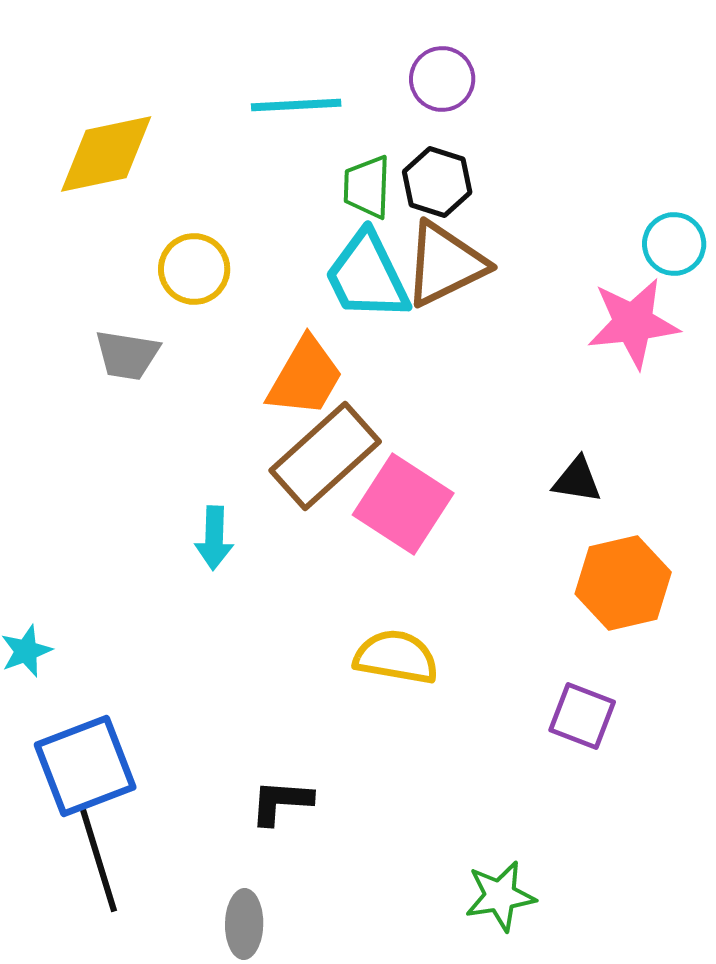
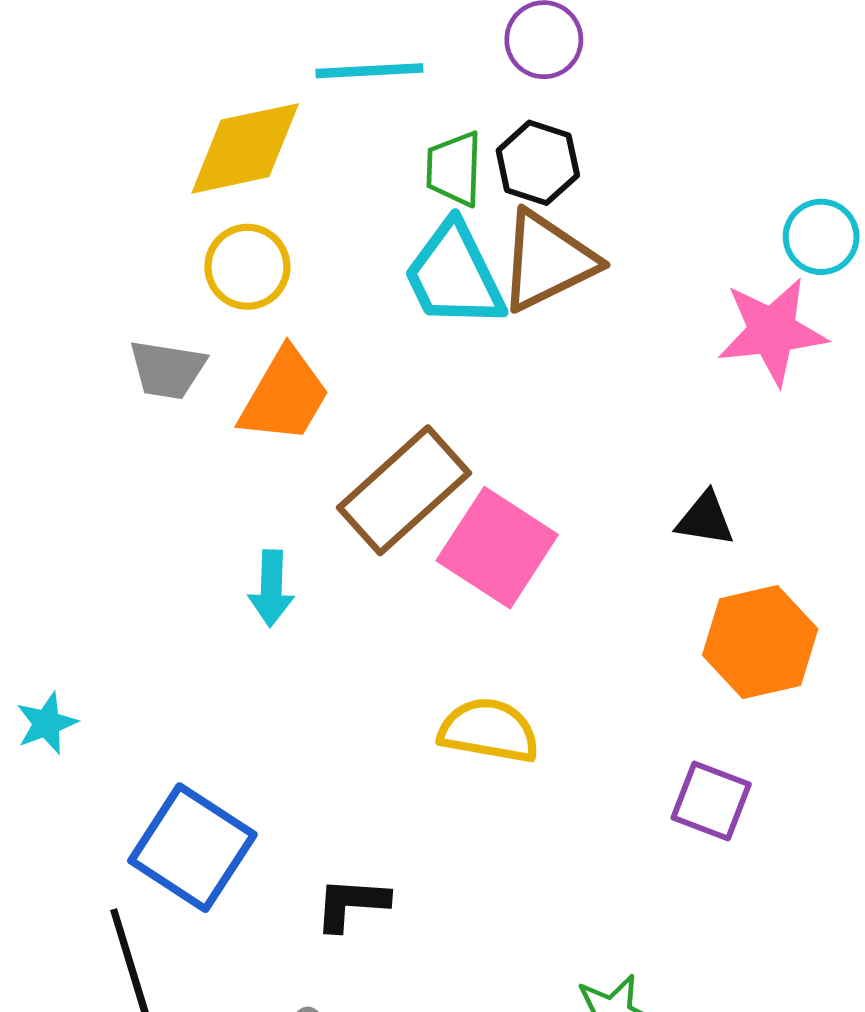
yellow diamond: (106, 154) -> (245, 148), moved
orange trapezoid: (305, 377) -> (284, 396), moved
blue square: (85, 766) -> (192, 848), moved, turned -36

